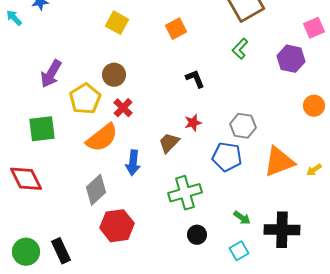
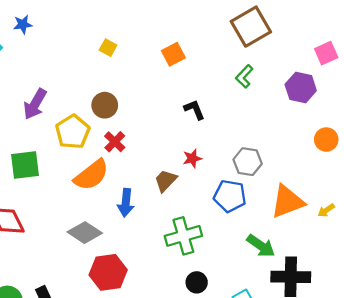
yellow square: (117, 23) -> (108, 48), size x0.7
gray diamond: (96, 190) -> (85, 233), turned 76
green arrow: (242, 218) -> (261, 246), moved, size x1.5

